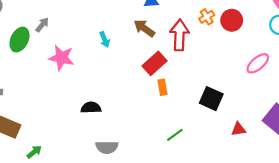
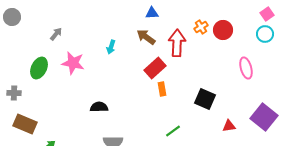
green ellipse: (19, 40) -> (39, 68), moved
cyan arrow: (105, 40) -> (111, 47), turned 40
pink ellipse: (258, 63) -> (246, 68), turned -65

